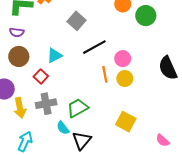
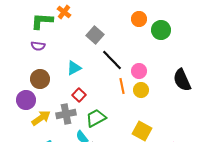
black line: (94, 47) -> (112, 60), turned 75
brown circle: (19, 56) -> (40, 79), moved
red square: (41, 76) -> (79, 95), moved
yellow arrow: (20, 108) -> (41, 118), turned -114

